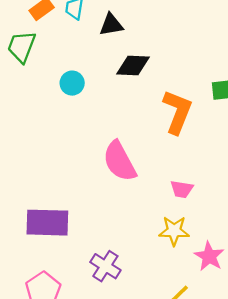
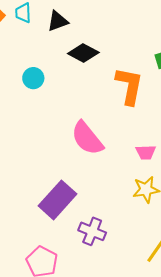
black diamond: (133, 65) -> (83, 53), turned 36
purple rectangle: (47, 223) -> (57, 200), moved, turned -39

